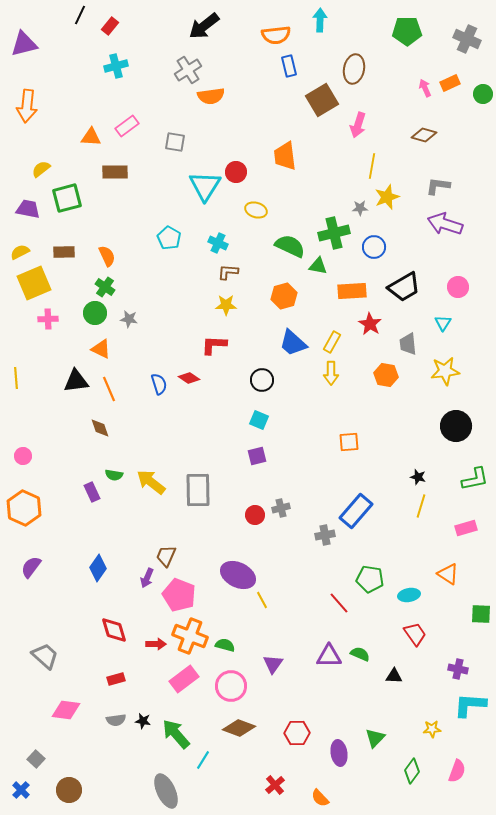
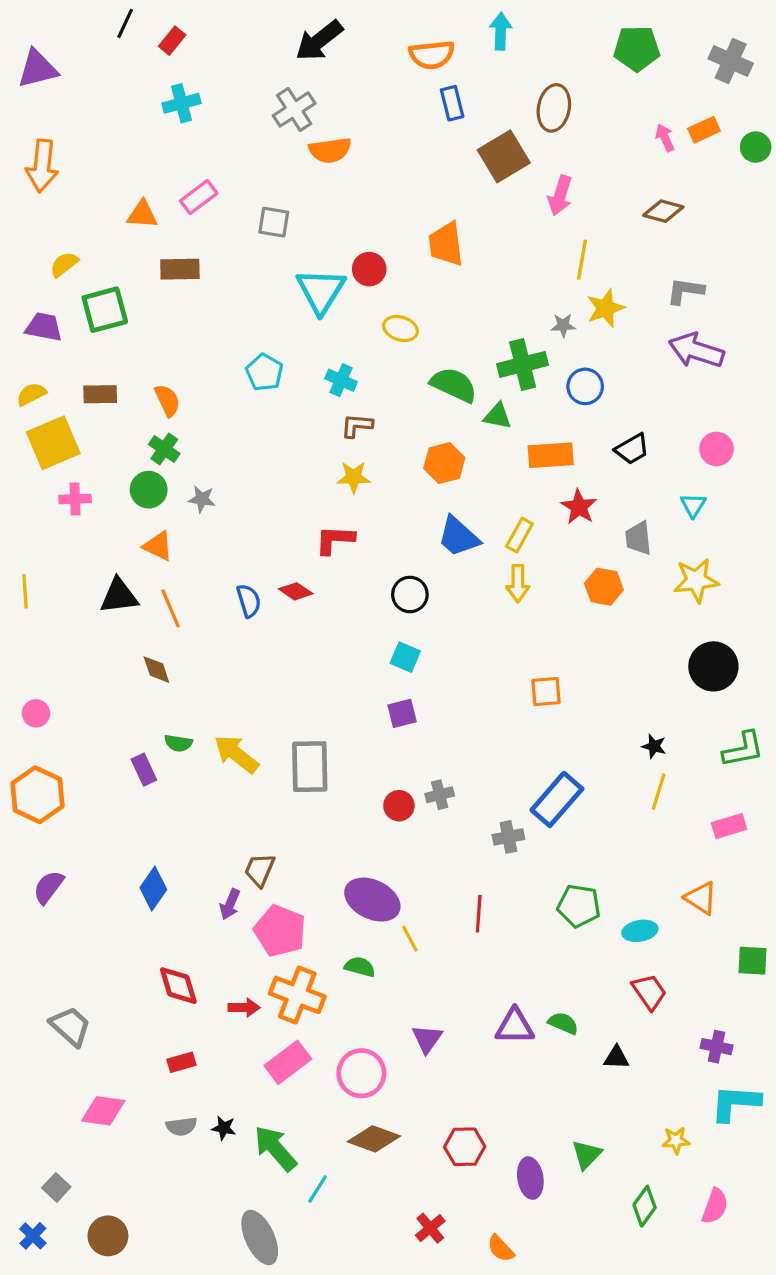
black trapezoid: (404, 287) -> (632, 449), size x0.7
red line: (339, 603) -> (479, 914), moved, turned 45
green semicircle: (225, 645) -> (360, 967), moved

